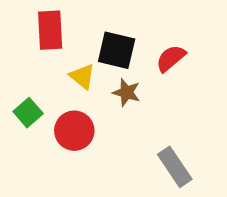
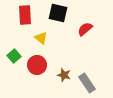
black square: (117, 50) -> (58, 13), moved
brown star: (127, 92) -> (64, 75), moved

